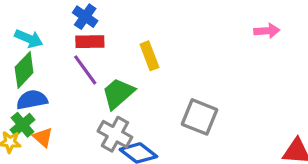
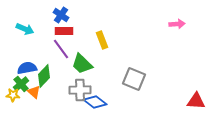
green diamond: (24, 70) -> (44, 76), moved
green trapezoid: (118, 93) -> (82, 64), turned -95
gray cross: (115, 134) -> (80, 90), turned -30

